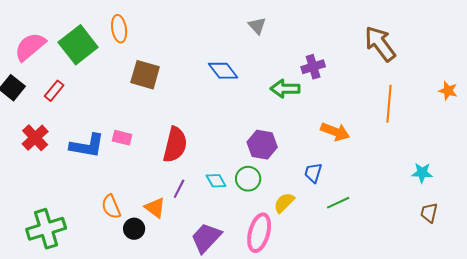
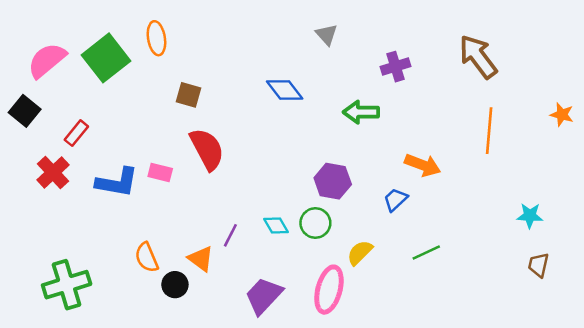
purple cross: (313, 67) -> (396, 67), moved
brown square: (145, 75) -> (189, 95), size x0.7
red rectangle: (54, 91) -> (76, 133), moved
red semicircle: (175, 145) -> (207, 149), moved, turned -42
blue trapezoid: (313, 173) -> (396, 200), moved, turned 30

